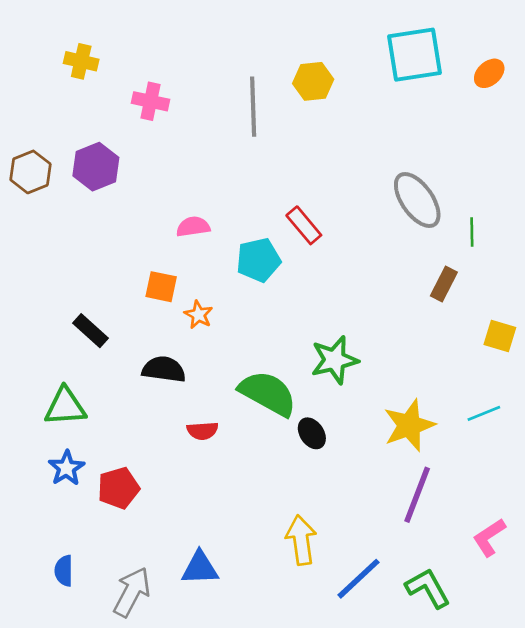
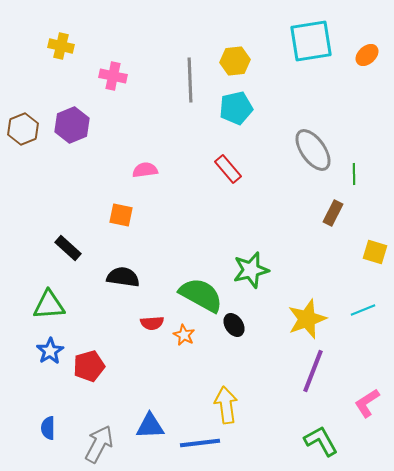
cyan pentagon: (258, 260) -> (236, 108), moved
orange star: (198, 315) -> (184, 335), moved
blue line: (359, 579) -> (200, 443), moved, turned 36

